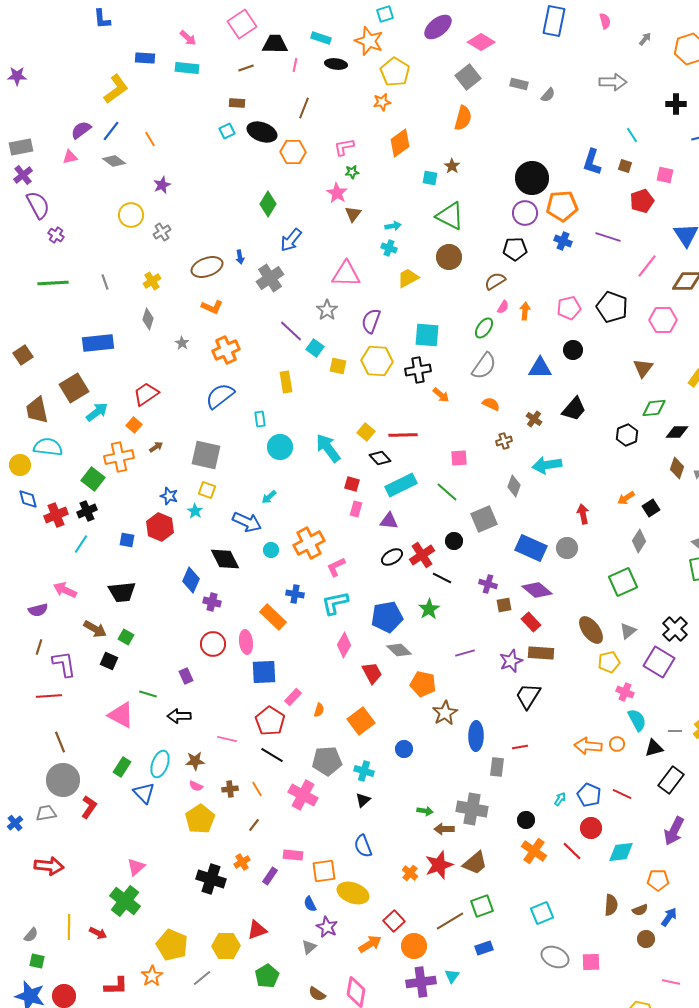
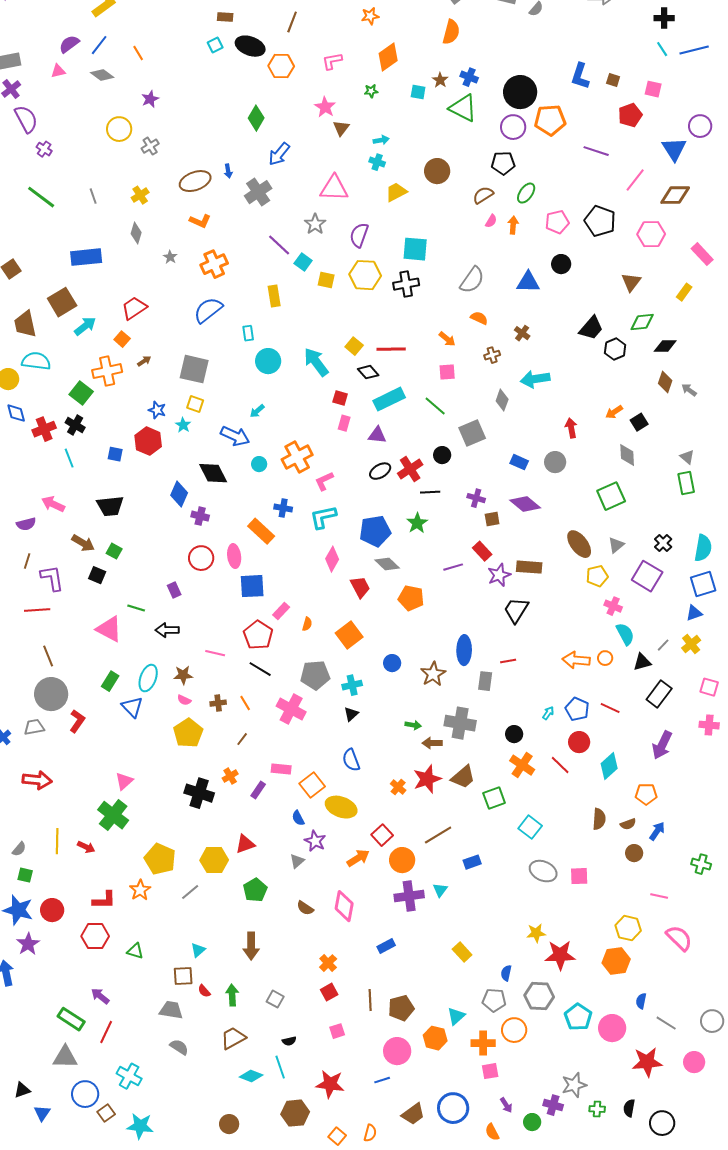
cyan line: (632, 135) -> (662, 49), moved
green star: (352, 172) -> (371, 91), moved
green triangle: (450, 216) -> (463, 108), moved
blue cross: (563, 241) -> (469, 77), moved
green line: (53, 283) -> (41, 197), turned 40
green ellipse: (484, 328) -> (526, 193), moved
orange arrow: (441, 395) -> (447, 339), moved
black trapezoid: (574, 409) -> (591, 328), moved
black cross: (87, 511) -> (75, 425), turned -36
gray diamond: (639, 541) -> (627, 455), turned -35
cyan line: (81, 544) -> (69, 458), turned -54
blue rectangle: (531, 548) -> (519, 462), size x0.6
black line: (442, 578) -> (430, 492), turned -30
red rectangle: (531, 622) -> (482, 551), moved
black cross: (675, 629) -> (663, 543), size x0.7
brown star: (445, 713) -> (433, 674), moved
gray line: (675, 731) -> (663, 645), turned -48
cyan cross: (364, 771) -> (352, 685), turned -30
cyan diamond: (621, 852) -> (609, 766), turned -36
orange square: (324, 871) -> (312, 785), turned -30
green square: (482, 906) -> (494, 798), moved
cyan square: (542, 913) -> (530, 827), turned -30

